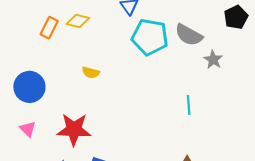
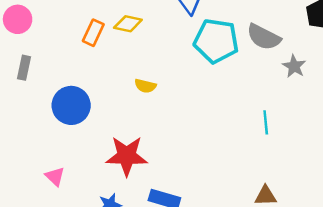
pink triangle: (28, 129) -> (55, 176), moved

